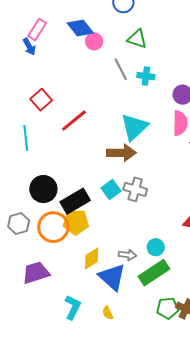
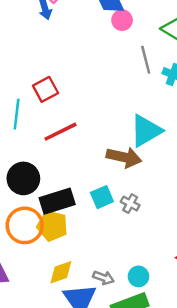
red square: (41, 100) -> (45, 89), moved
red line: (74, 121) -> (60, 132), moved
gray cross: (135, 189) -> (130, 204), size x0.7

